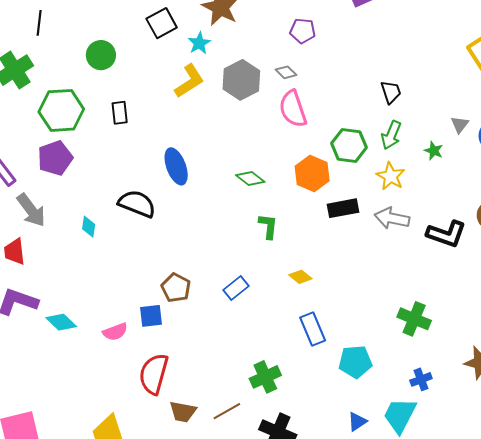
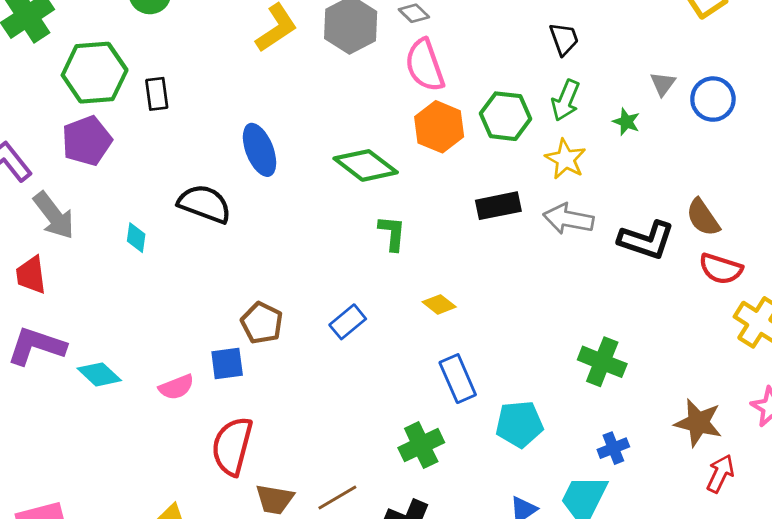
black rectangle: (120, 113) -> (157, 94), moved
orange hexagon: (312, 174) -> (439, 127), moved
green diamond: (250, 179) -> (366, 165), size x1.5
green cross: (265, 377) -> (421, 445), moved

